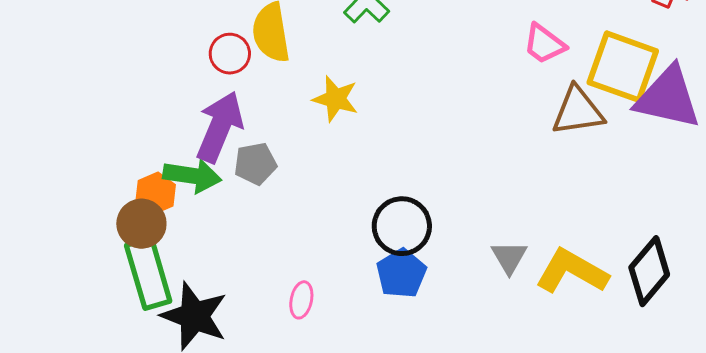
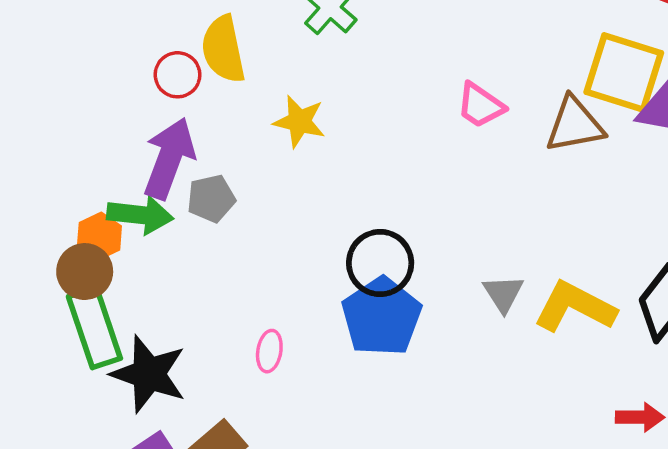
pink trapezoid: (544, 44) -> (480, 105), moved
blue pentagon: (401, 273) -> (382, 317), size x1.4

